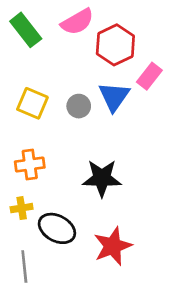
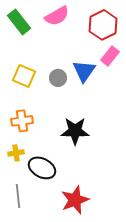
red hexagon: (115, 45) -> (103, 25), moved
red star: (113, 246) -> (75, 200), moved

